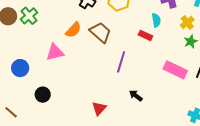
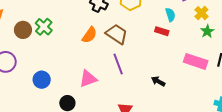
pink triangle: (55, 52) -> (88, 79), moved
purple line: (121, 62) -> (118, 64), moved, turned -30
black arrow: (136, 96) -> (158, 81), moved

